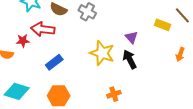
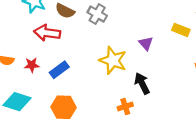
red star: (23, 41) -> (32, 65), moved
black arrow: (130, 59) -> (142, 83), moved

